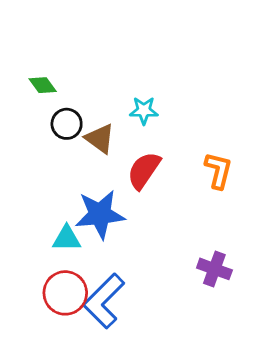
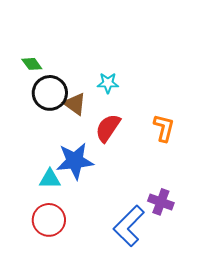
black circle: (67, 124) -> (50, 93), size x1.5
blue L-shape: (104, 301) -> (129, 226), moved

